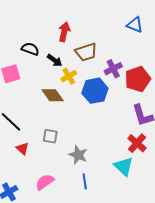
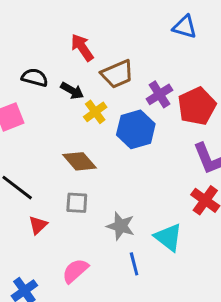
red arrow: (64, 32) -> (82, 47), turned -42
brown diamond: (53, 95) -> (80, 161), moved
red triangle: (22, 149) -> (38, 225), turned 40
cyan triangle: (124, 166) -> (168, 237), moved

